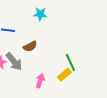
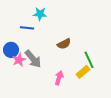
cyan star: (40, 14) -> (40, 14), moved
brown semicircle: (30, 46) -> (64, 44), moved

